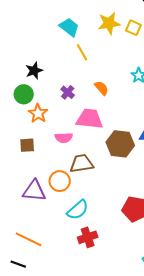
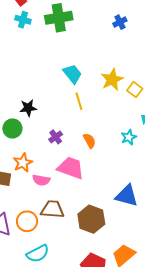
yellow star: (109, 23) -> (112, 80), turned -30
orange star: (38, 113) -> (23, 163), moved
brown hexagon: (120, 144) -> (91, 219), moved

